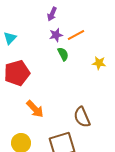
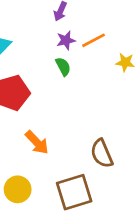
green semicircle: (63, 54) -> (63, 67), moved
yellow star: (99, 63) -> (125, 62), moved

